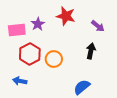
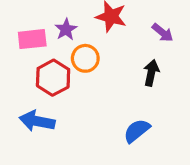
orange circle: (54, 59) -> (85, 58), moved
blue arrow: (20, 81) -> (37, 121), size x1.5

